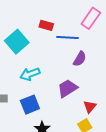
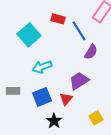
blue line: (67, 38) -> (79, 31), turned 55
red triangle: (90, 107) -> (66, 99), moved

